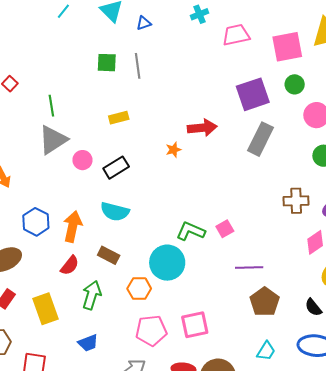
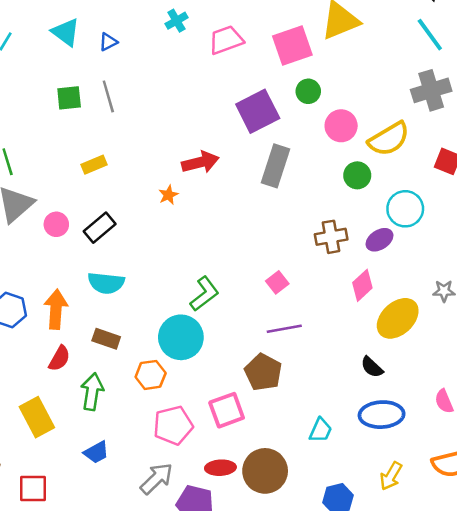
pink square: (225, 229) -> (277, 282), moved
green L-shape: (191, 231) -> (204, 294), turned 128
brown pentagon: (265, 302) -> (263, 372), moved

